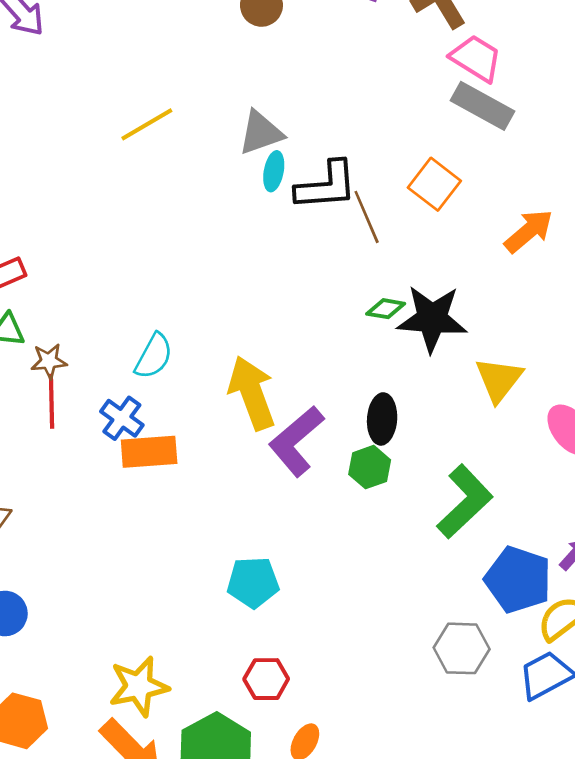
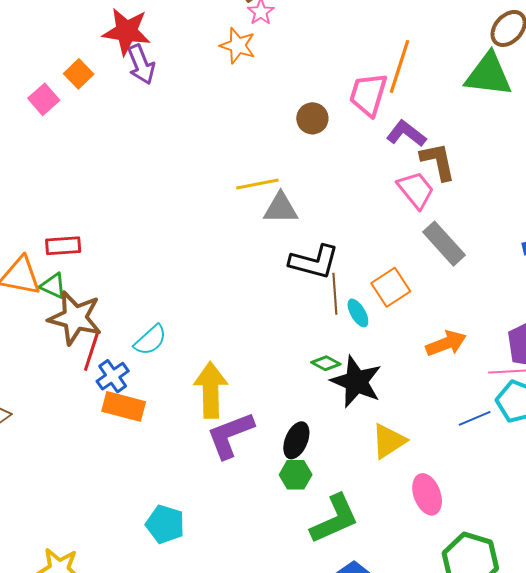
pink trapezoid: (476, 58) -> (416, 190), moved
yellow line: (147, 124) -> (257, 184), moved
cyan ellipse: (274, 171) -> (358, 313), moved, turned -60
brown star: (49, 361) -> (75, 318), size x2.0
red line: (51, 401) -> (92, 351), moved
green hexagon: (370, 467) -> (296, 475), moved

